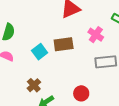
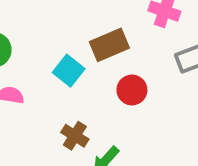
red circle: (81, 93) -> (132, 90), moved

